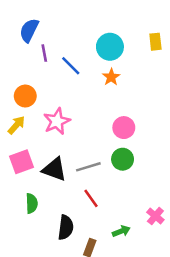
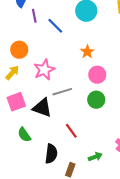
orange star: (111, 77) -> (87, 52), moved
gray line: (88, 167) -> (62, 92), moved
green semicircle: (32, 203) -> (24, 135), turned 147

